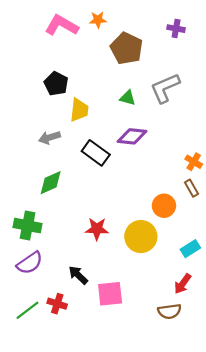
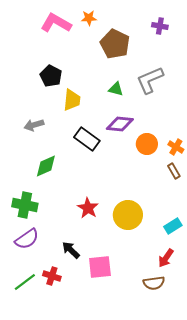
gray arrow: (50, 137) -> (34, 125), moved
orange circle: (164, 206) -> (147, 144), moved
red star: (97, 229) -> (88, 208), turned 30

